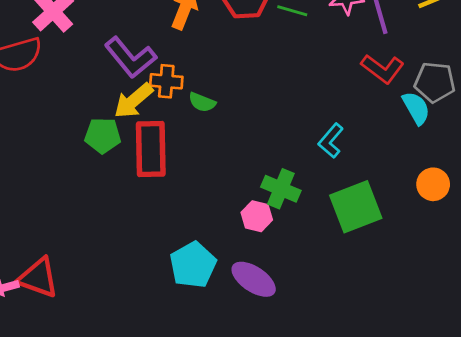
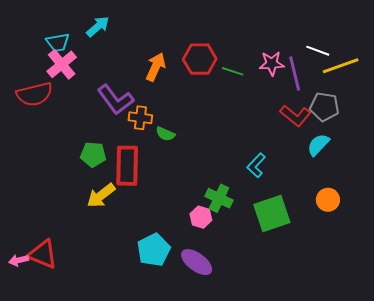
gray pentagon: (435, 82) -> (324, 107), moved
yellow arrow: (133, 101) -> (101, 196), moved
cyan semicircle: (416, 108) -> (318, 145), turned -110

